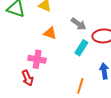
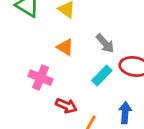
red arrow: (28, 78) -> (66, 106), moved, turned -56

